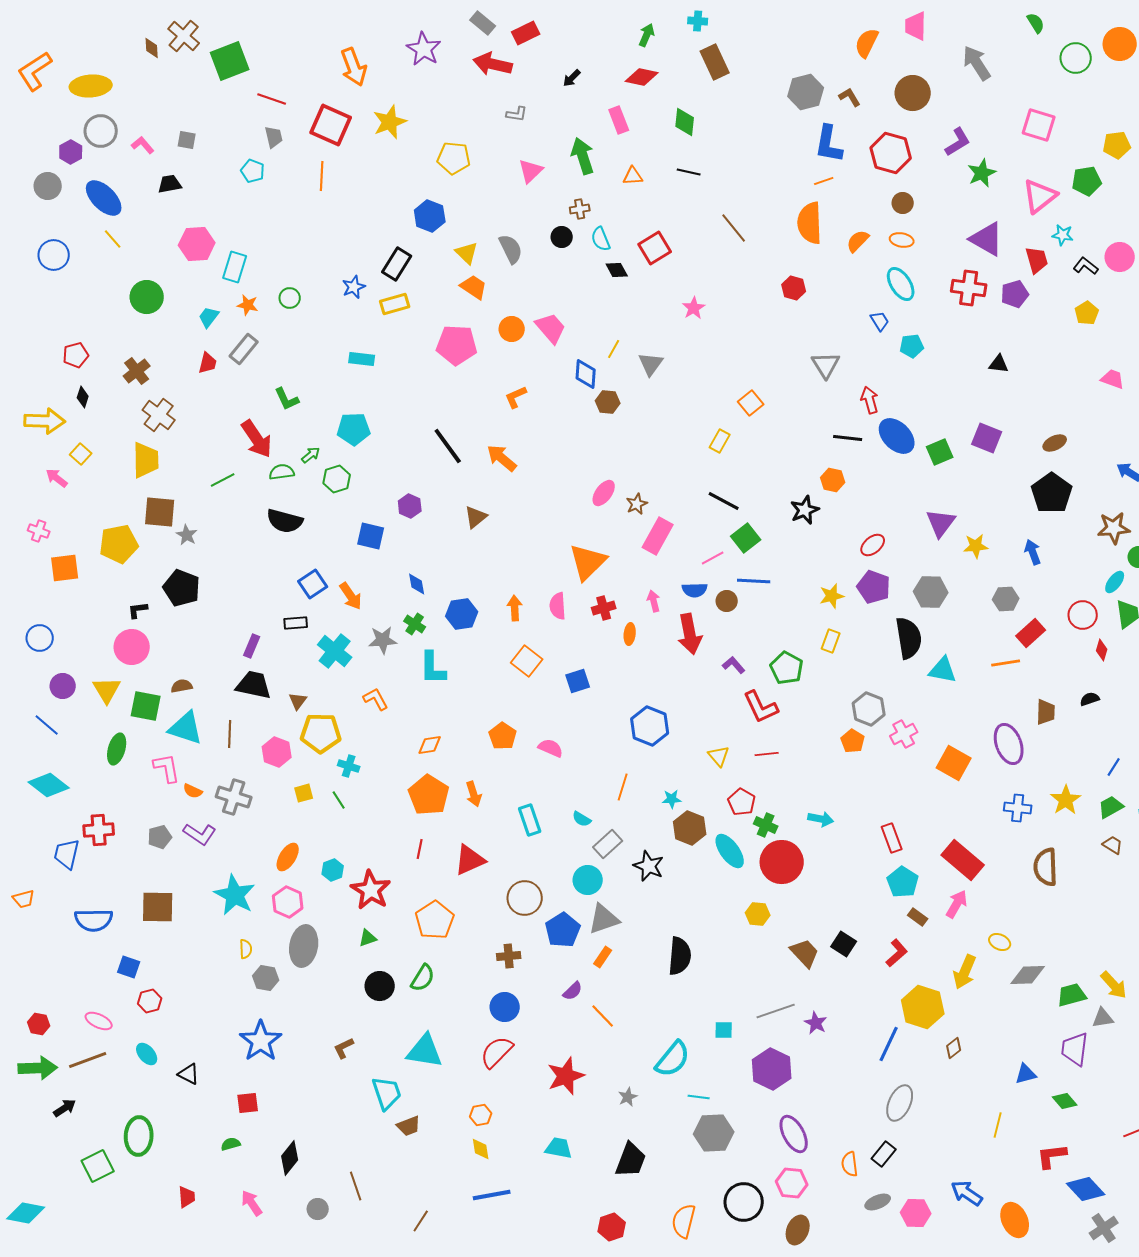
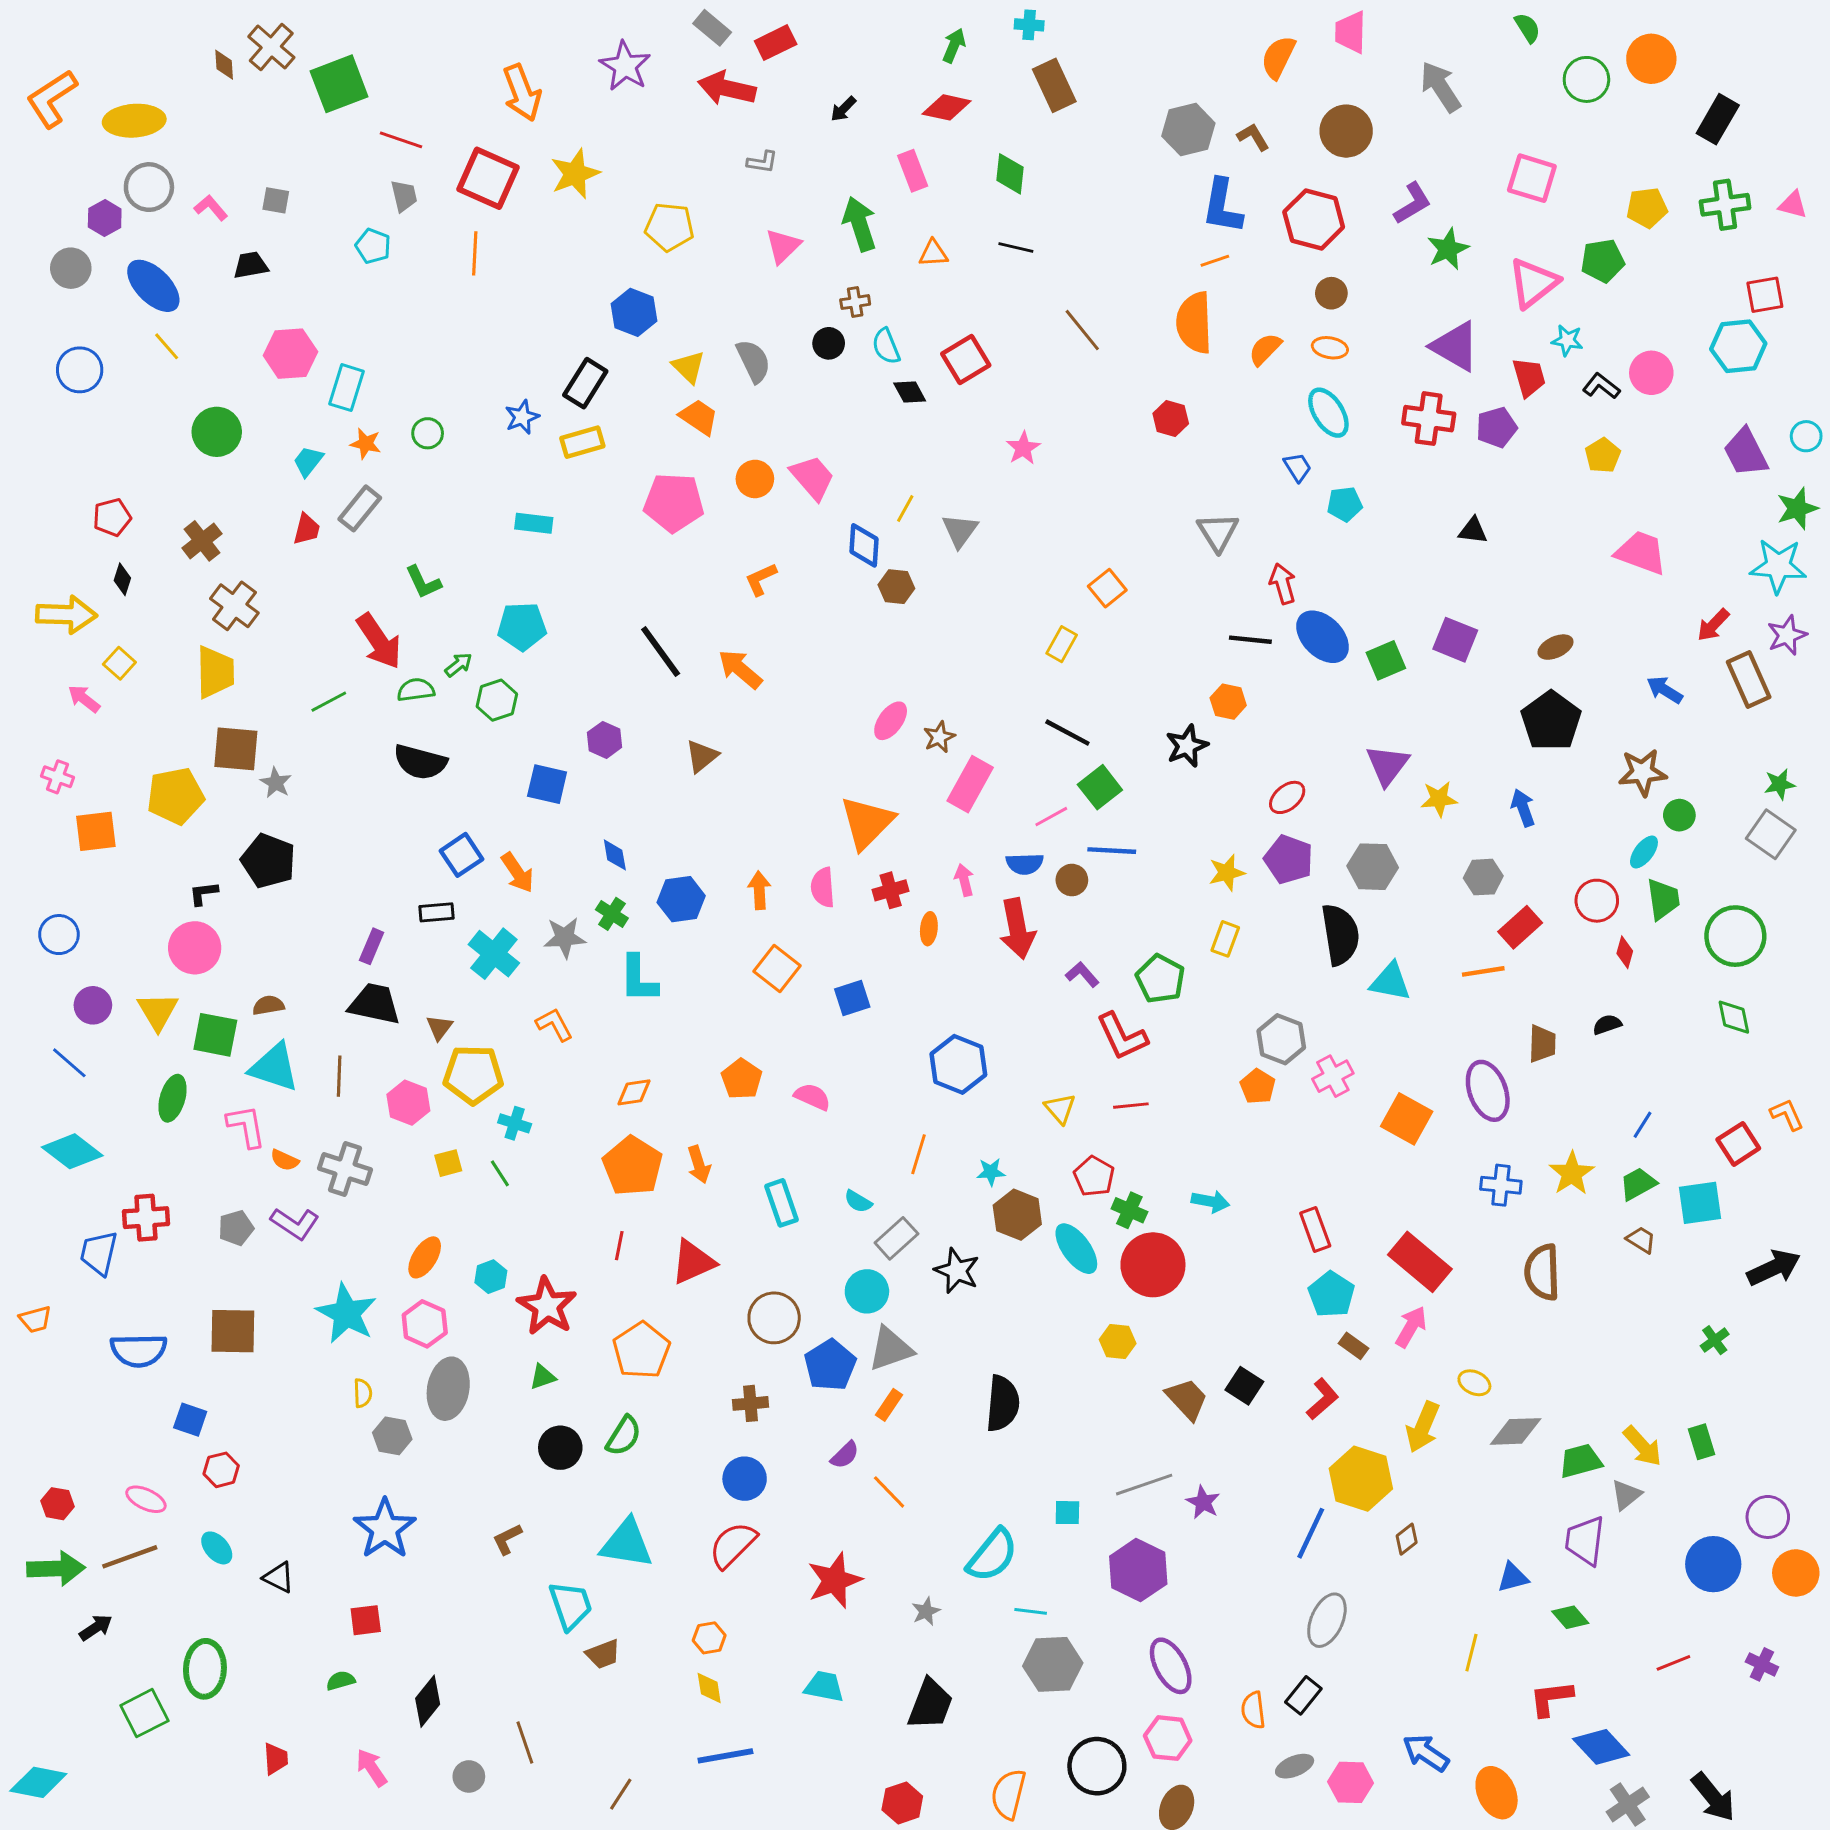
pink trapezoid: (1113, 379) -> (1641, 553), size x1.5
gray triangle: (1103, 1018) -> (1626, 1495), turned -30

